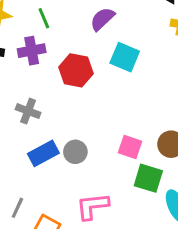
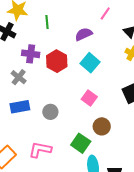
purple cross: (32, 51) -> (31, 54), moved
pink square: (130, 147) -> (89, 98), moved
gray circle: (75, 152) -> (50, 112), moved

